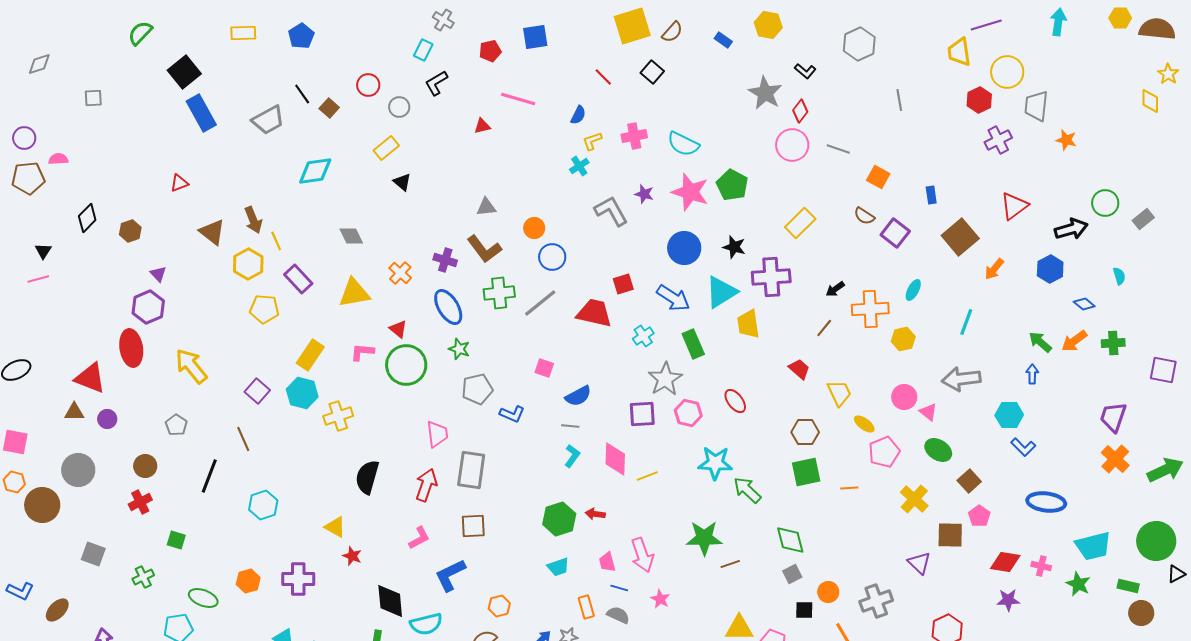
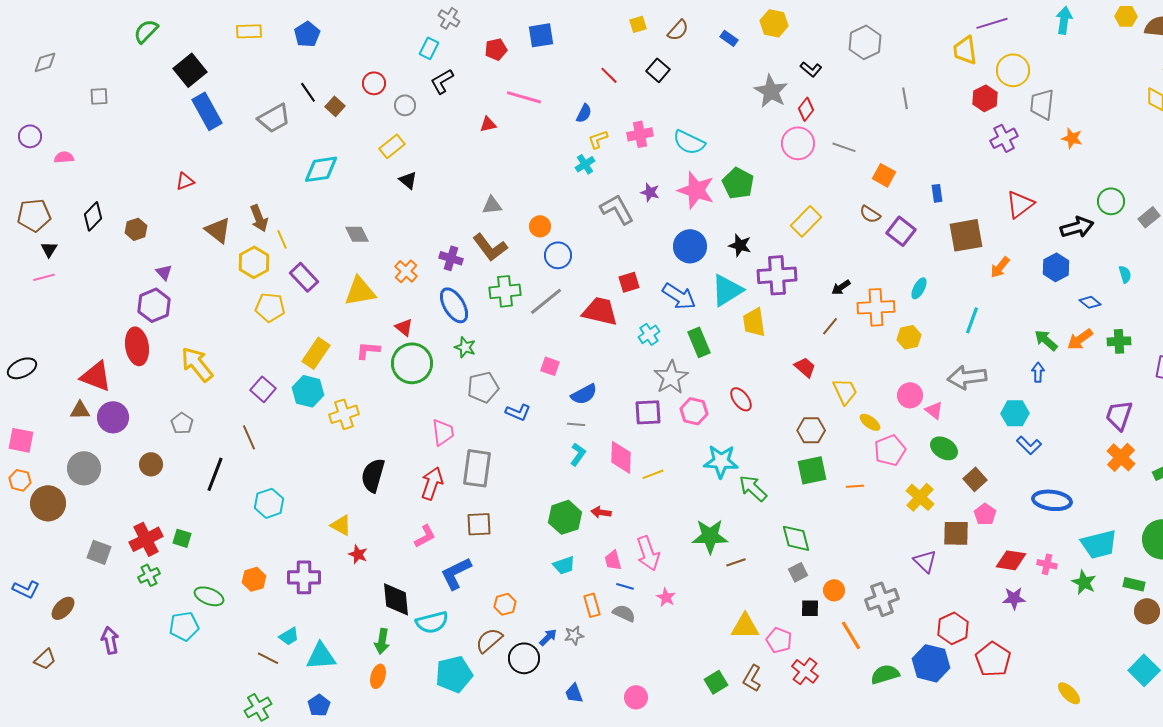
yellow square: (632, 26) -> (638, 24), size x0.5
brown pentagon: (28, 178) -> (34, 215), moved
brown square: (960, 237) -> (966, 235), turned 30
purple circle: (107, 419) -> (113, 417), size x1.6
red cross: (140, 502) -> (146, 539), moved, size x1.4

